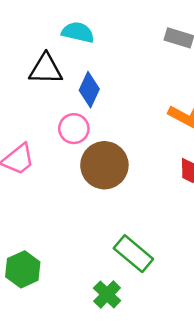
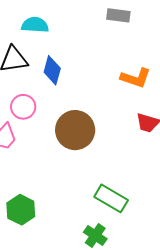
pink circle: (74, 129) -> (23, 107), moved
green hexagon: (23, 269) -> (21, 210), moved

